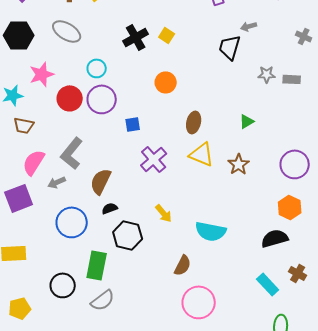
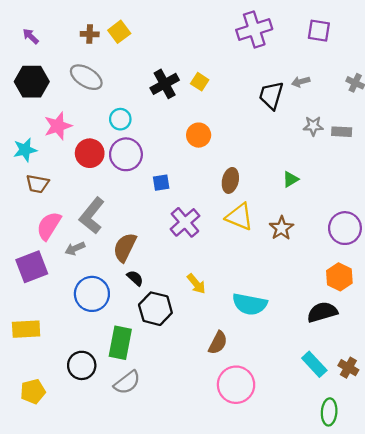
gray arrow: (249, 26) -> (301, 82), moved
black semicircle: (110, 208) -> (135, 278), turned 63
brown cross: (298, 273) -> (348, 368), moved

